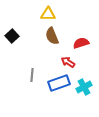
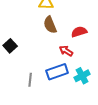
black square: (12, 36) -> (10, 46), moved
gray line: (32, 75) -> (30, 80), moved

